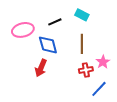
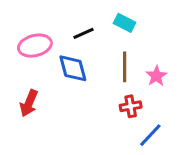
pink star: (103, 62) -> (156, 76), moved
red arrow: (41, 68) -> (29, 103), moved

